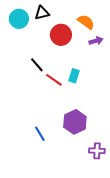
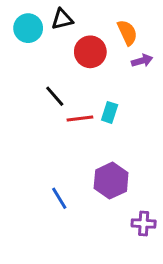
orange semicircle: (86, 22) -> (127, 33), turned 30
red line: (54, 80) -> (80, 118), turned -42

